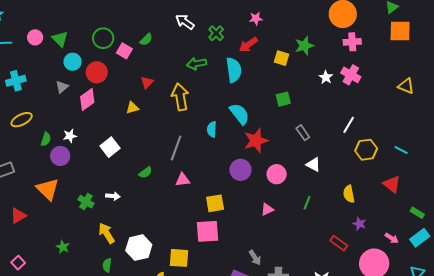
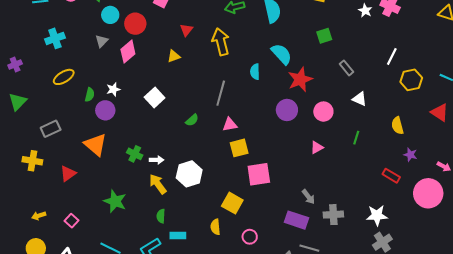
white arrow: (113, 196) -> (156, 160), moved
yellow square: (215, 203) -> (239, 148), moved
green star: (63, 247) -> (115, 201), size x1.6
white hexagon: (139, 248) -> (189, 174), moved
yellow square: (179, 258) -> (232, 203), turned 30

